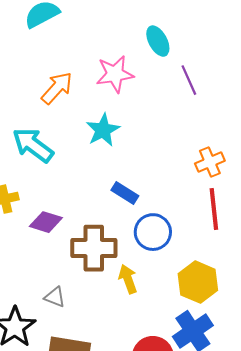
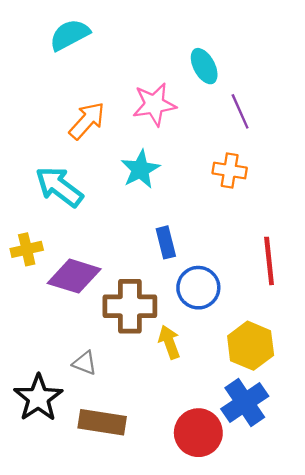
orange cross: (210, 162) -> (230, 171), moved, turned 32
blue rectangle: (125, 193) -> (166, 242), turned 44
purple diamond: (46, 222) -> (74, 276), size x1.4

